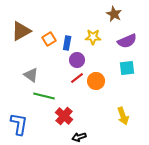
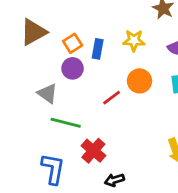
purple circle: (77, 60) -> (73, 68), moved
orange circle: (96, 81) -> (139, 81), moved
blue L-shape: (19, 124) -> (53, 169), moved

